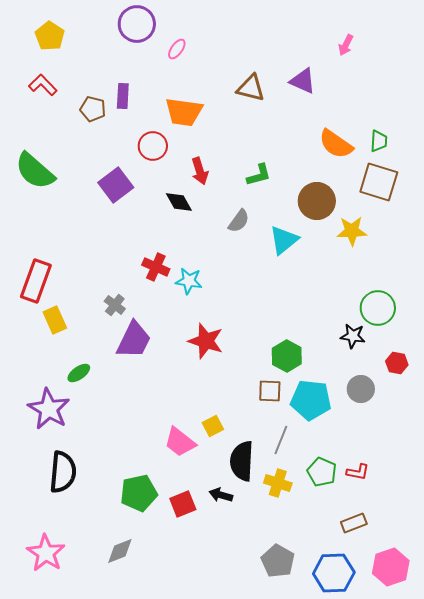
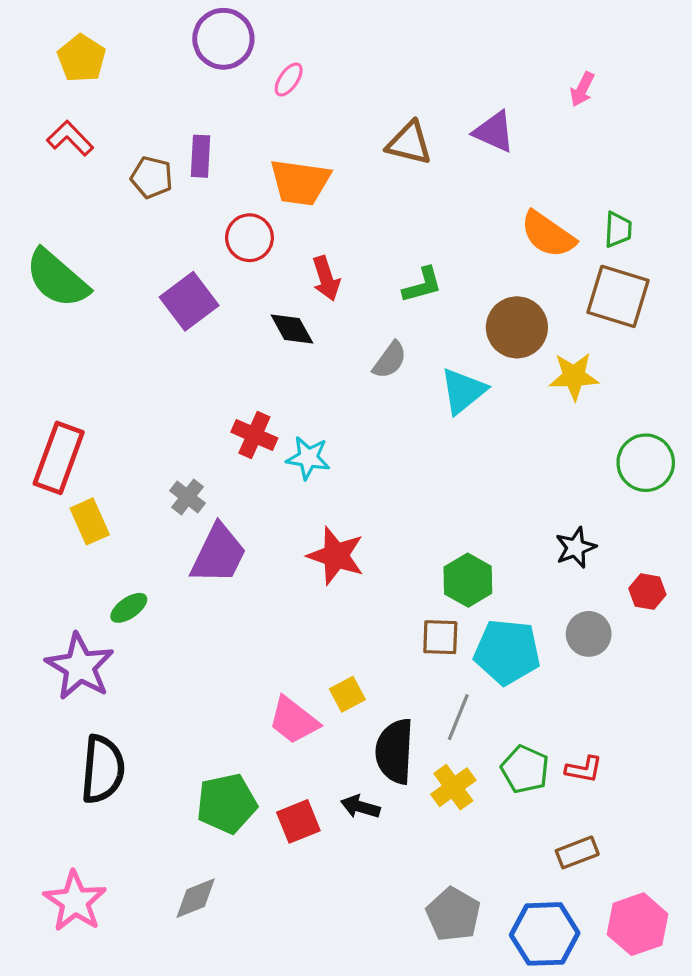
pink arrow: (346, 45) -> (582, 89), moved
green circle: (378, 308) -> (646, 463), moved
black star: (353, 336) -> (576, 548), turned -30
yellow cross: (278, 483) -> (453, 787), turned 36

